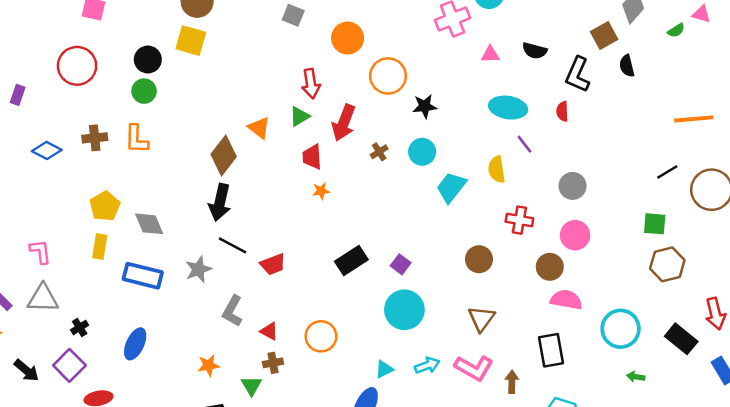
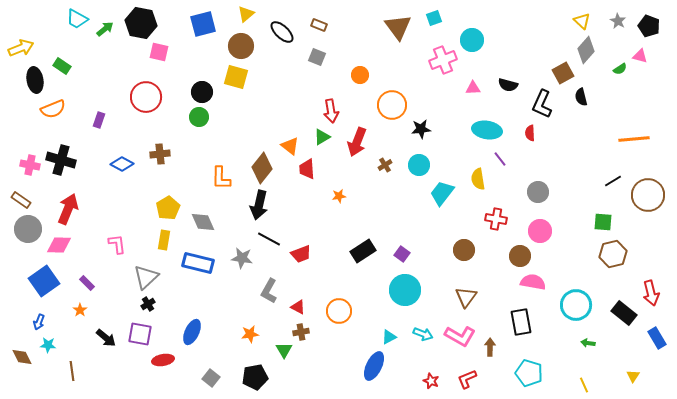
orange circle: (348, 38) -> (360, 75), size x0.7
orange L-shape: (136, 139) -> (221, 178), moved
red trapezoid: (312, 157) -> (307, 169), moved
gray star: (198, 269) -> (242, 258), turned 30
gray triangle: (43, 298) -> (146, 277), moved, turned -44
blue ellipse: (135, 344) -> (192, 332), moved
purple square: (69, 365) -> (140, 334), turned -35
cyan arrow: (427, 365) -> (423, 334), turned 42

